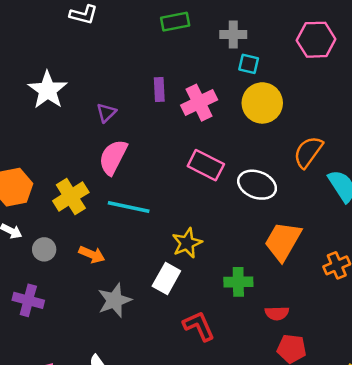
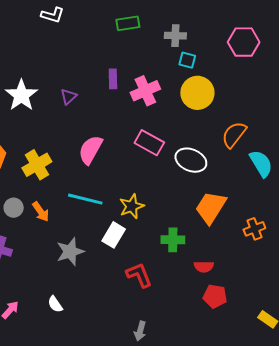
white star: (48, 90) -> (21, 95), moved
pink semicircle: (113, 157) -> (90, 150), moved
cyan line: (129, 207) -> (85, 199), moved
orange arrow: (92, 255) -> (41, 212), moved, turned 30

